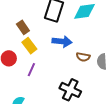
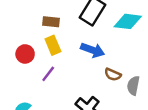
brown rectangle: (23, 27) -> (51, 22), turned -64

